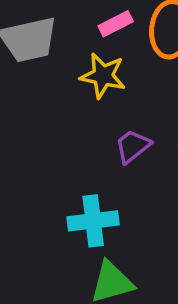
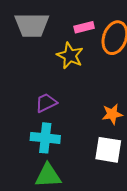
purple trapezoid: (133, 146) -> (46, 103), moved

